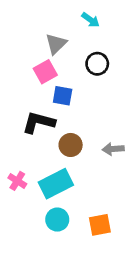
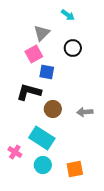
pink cross: (17, 181) -> (15, 152), moved
cyan rectangle: (56, 184) -> (42, 138), turned 60

